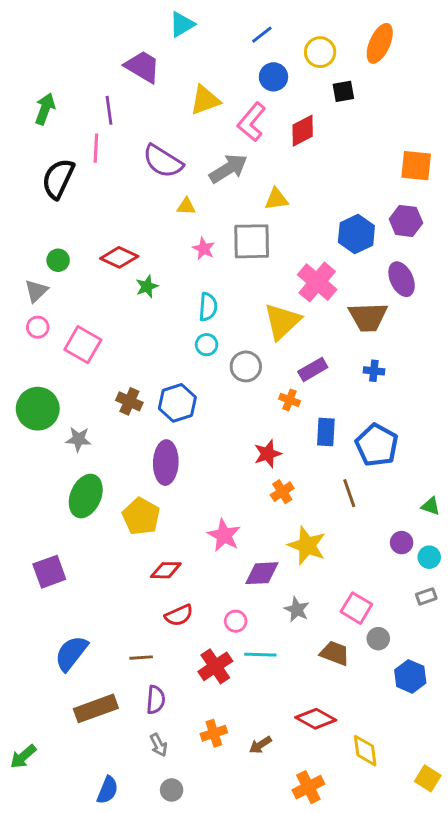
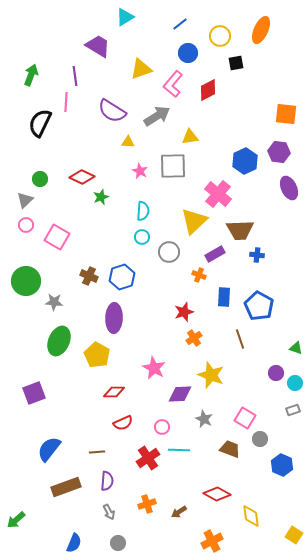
purple ellipse: (402, 279) -> (289, 188), moved
brown trapezoid: (368, 317) -> (240, 230), moved

